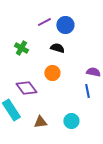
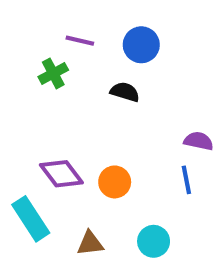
purple line: (44, 22) -> (80, 41), moved, turned 40
green cross: (21, 48) -> (53, 73), moved, turned 32
orange circle: (52, 73) -> (115, 182), moved

